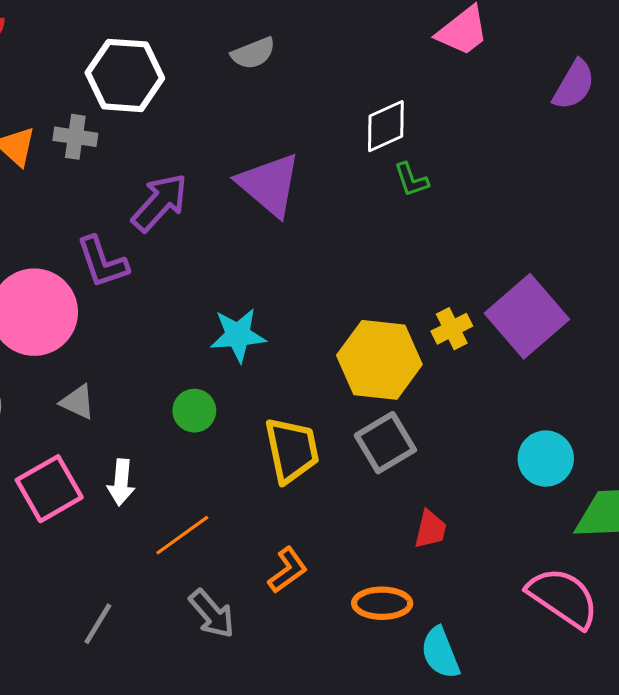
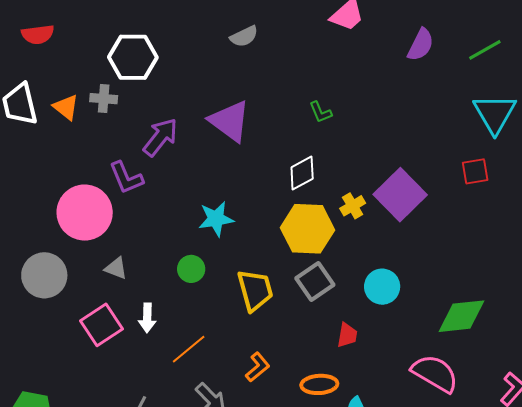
gray semicircle: (253, 53) -> (244, 36), moved
white diamond: (386, 126) -> (302, 173), moved
cyan circle: (546, 459) -> (382, 287), moved

